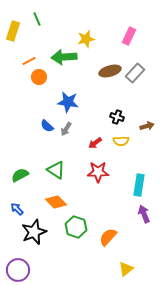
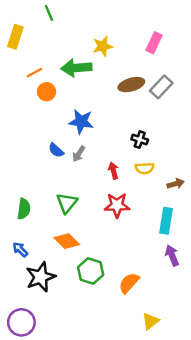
green line: (37, 19) -> (49, 13), moved
brown arrow: (147, 126) -> (176, 184), moved
red arrow: (95, 143) -> (113, 171), turned 112
green triangle: (56, 170) -> (67, 203), turned 36
green semicircle: (20, 175) -> (24, 209), turned 126

